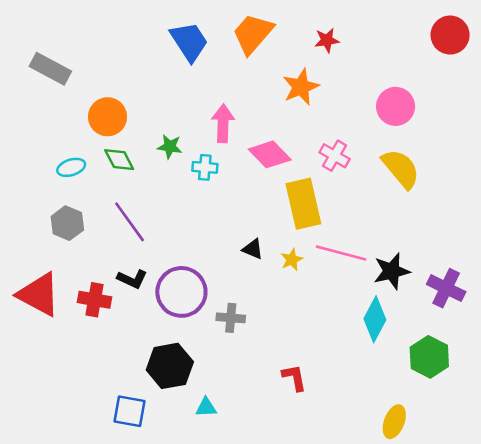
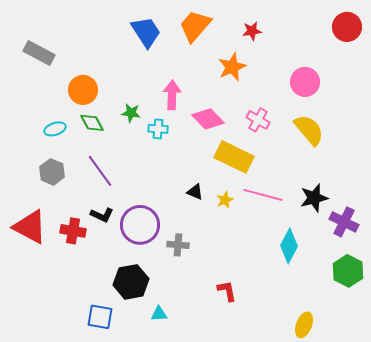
yellow rectangle: (303, 204) -> (234, 157), turned -51
black star: (392, 271) -> (314, 198), moved
green hexagon: (429, 357) -> (348, 271), moved

